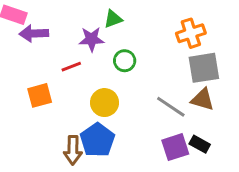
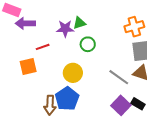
green triangle: (113, 19) -> (79, 23), moved
red line: (71, 67) -> (43, 47), moved
purple square: (175, 147) -> (121, 105), turned -30

